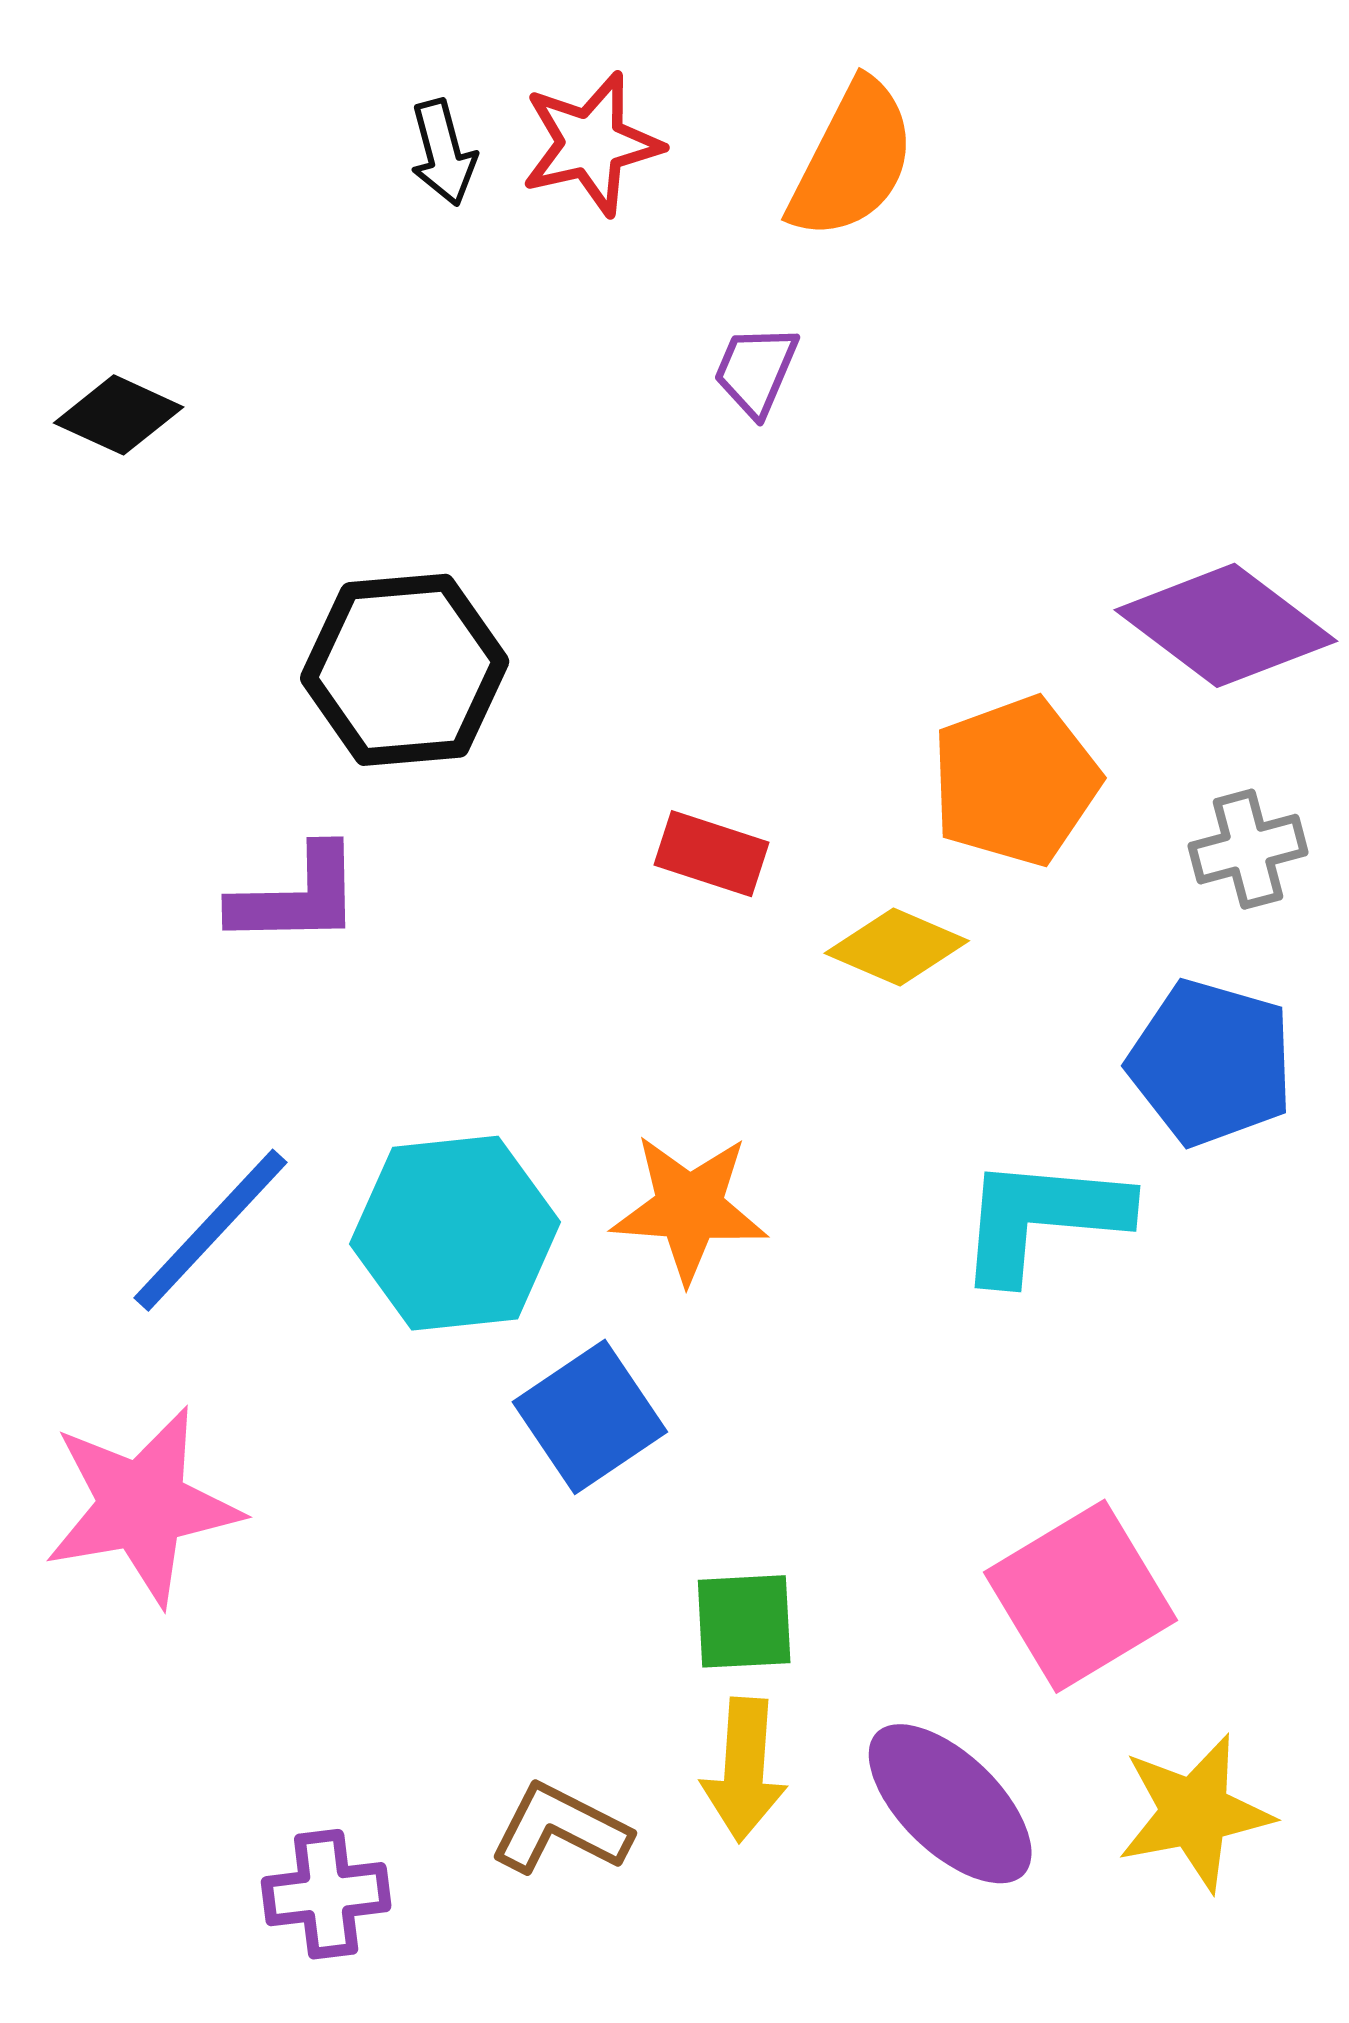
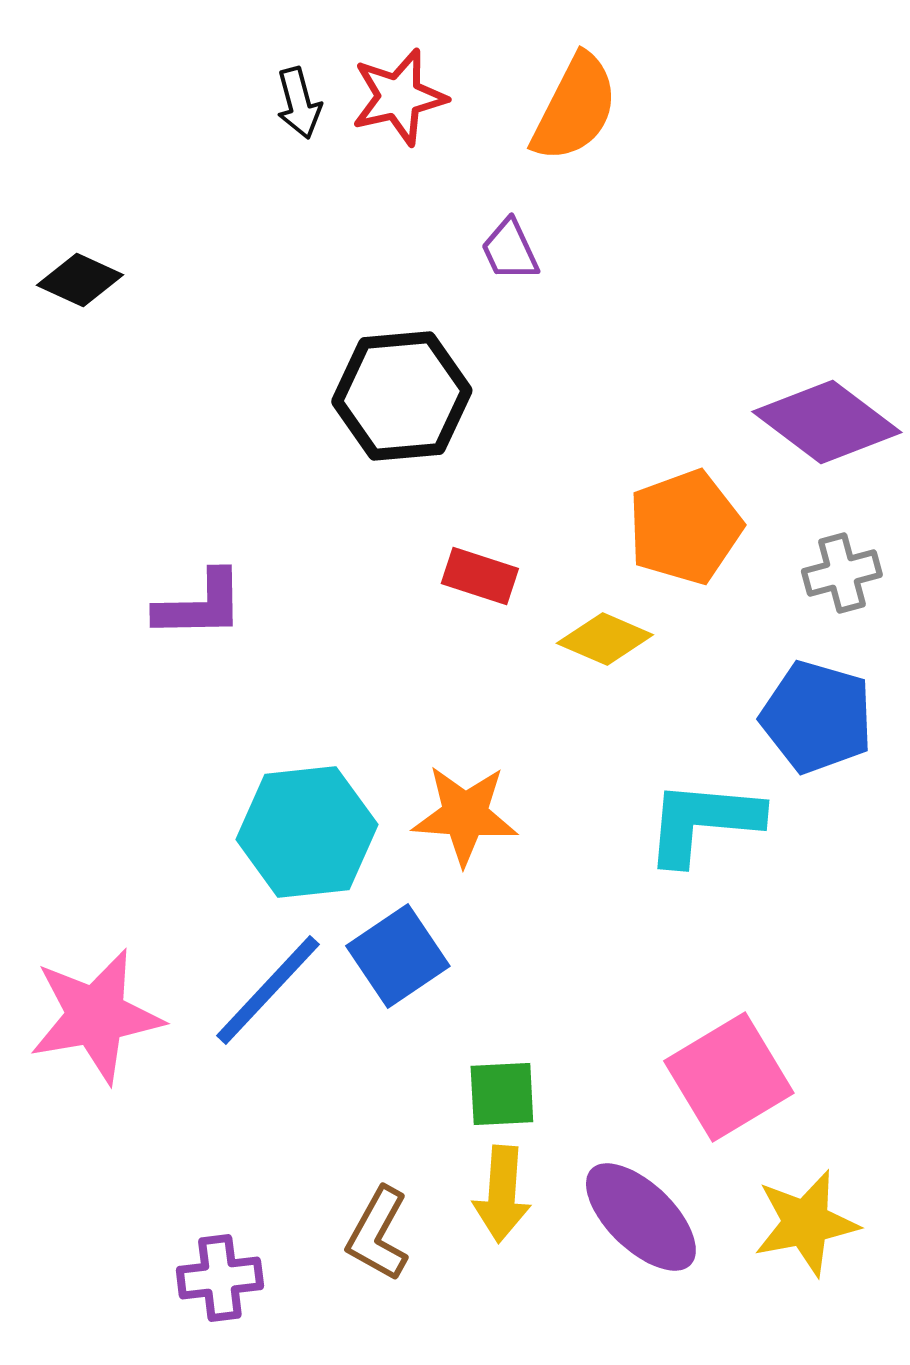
purple trapezoid: (756, 370) -> (510, 250), turned -48
black hexagon: (405, 670) -> (402, 396), moved
blue line: (210, 1230) -> (268, 990), moved
brown L-shape: (560, 1829) -> (378, 1234), turned -88

